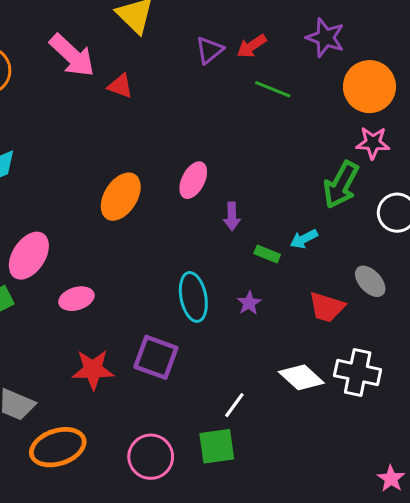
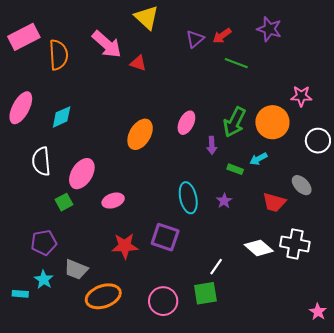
orange circle: (369, 87) -> (272, 122), moved
green arrow: (341, 185) -> (234, 122), moved

